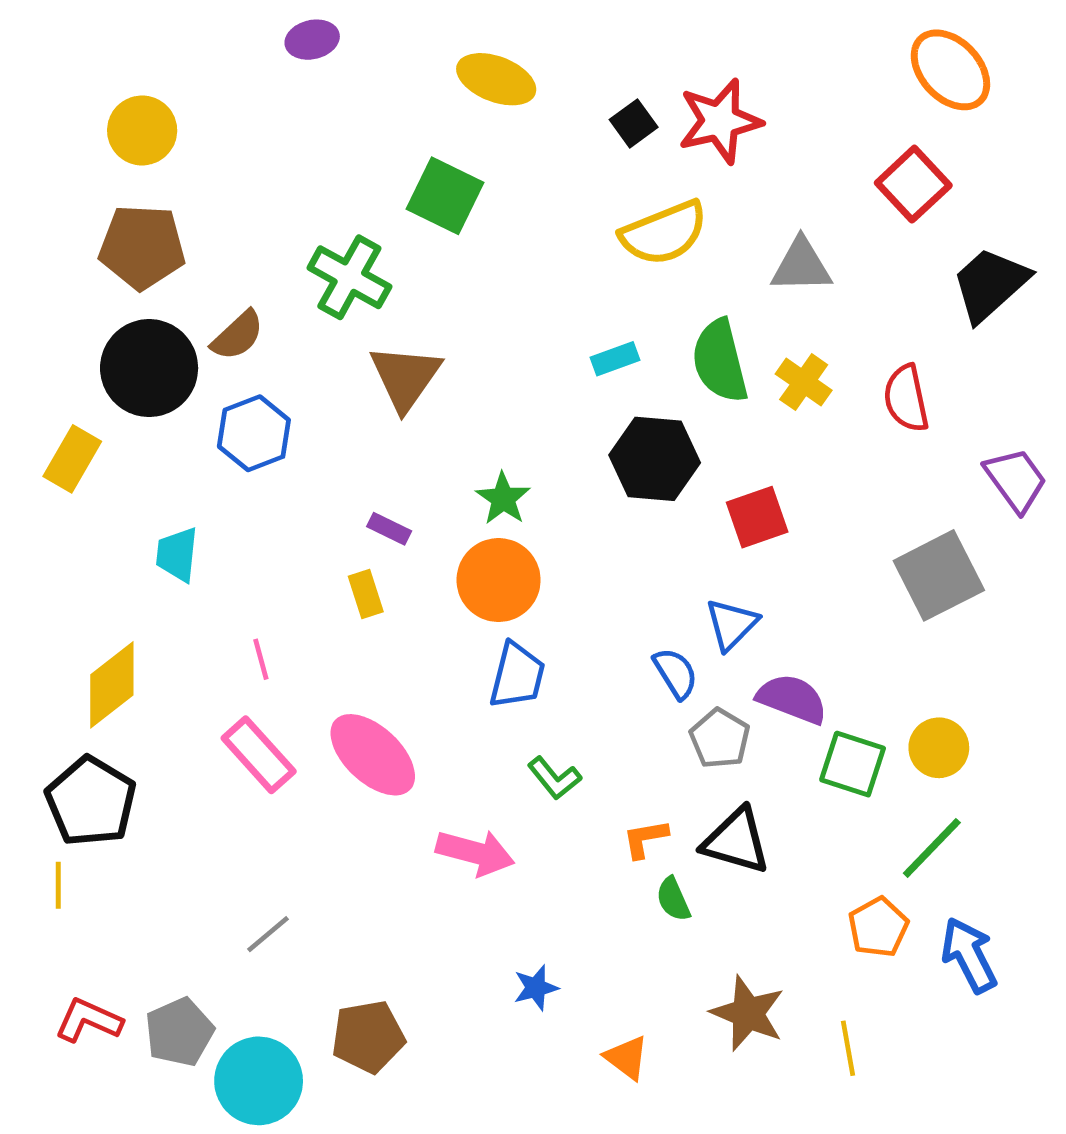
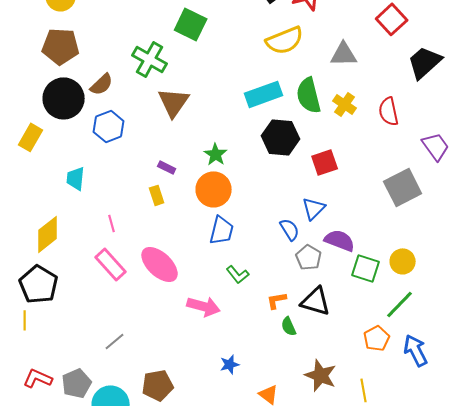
cyan rectangle: (615, 359) -> (264, 94), size x1.8

